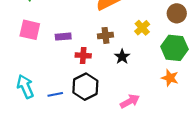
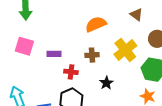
yellow cross: (142, 28) -> (125, 50), size x1.6
black star: (122, 57) -> (106, 83), moved

